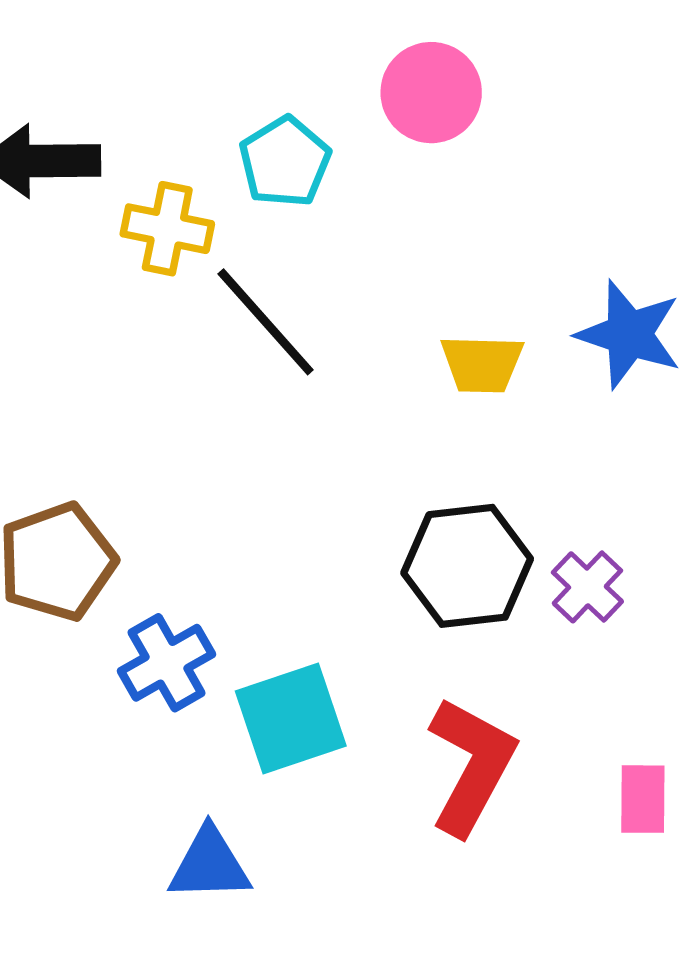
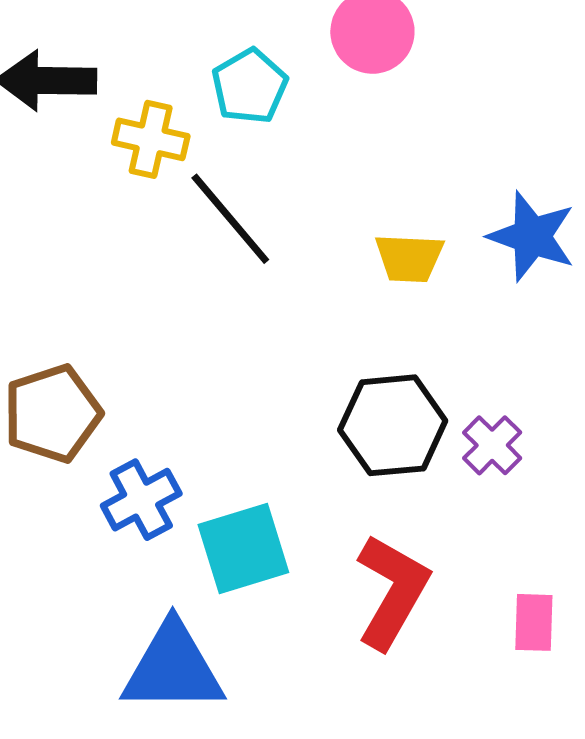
blue triangle: (209, 865) -> (173, 668), size x1.5

